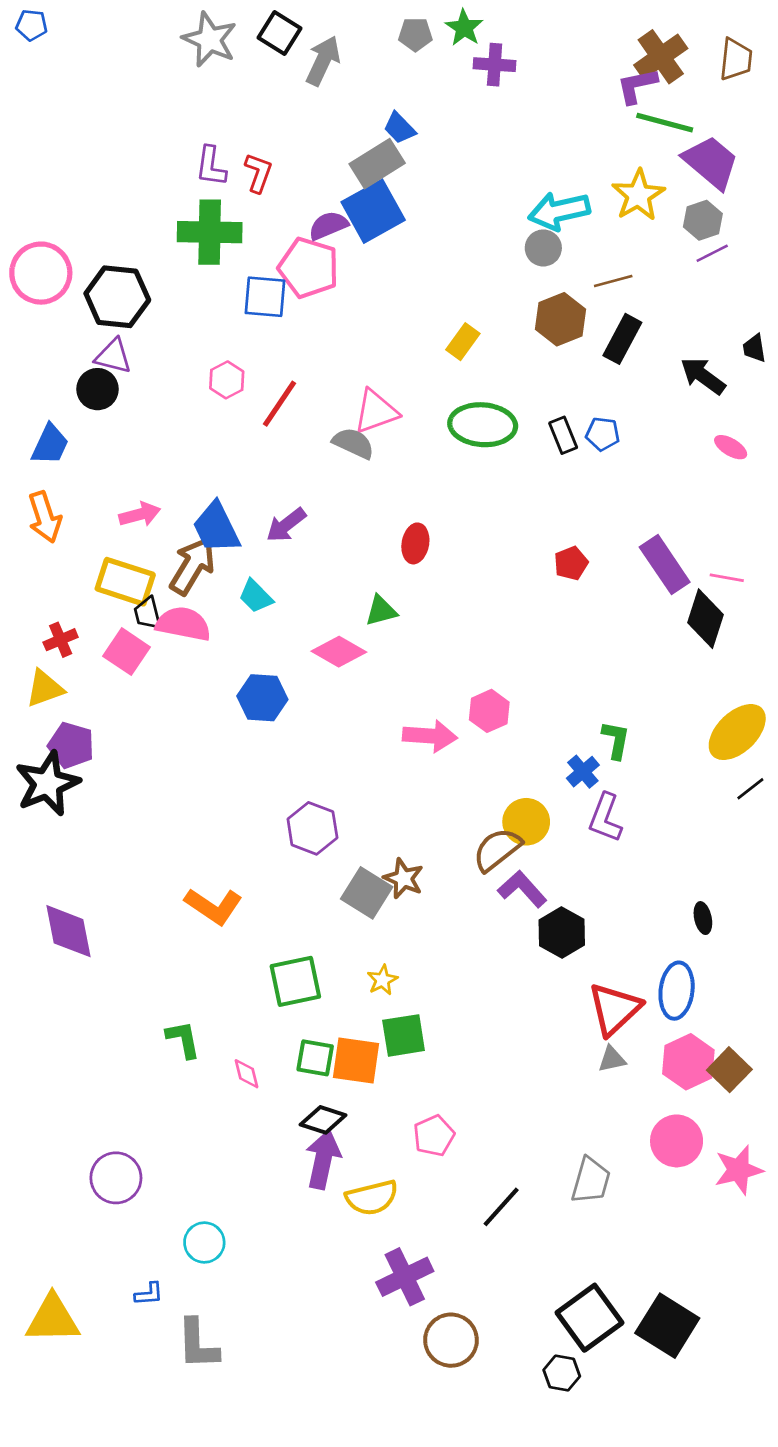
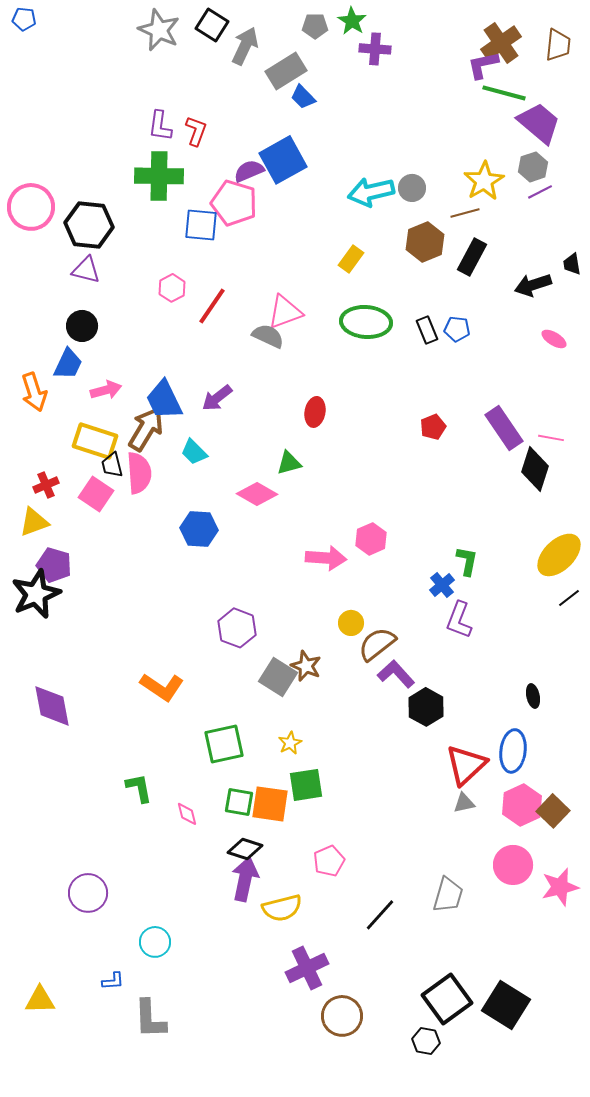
gray rectangle: (377, 164) -> (286, 71), moved
yellow star: (638, 195) -> (484, 181), moved
cyan arrow: (559, 211) -> (371, 192), moved
black arrow: (703, 376) -> (533, 285), turned -54
black circle: (98, 389) -> (82, 326), moved
blue trapezoid: (50, 445) -> (68, 364), moved
pink semicircle: (183, 624) -> (139, 473), turned 75
yellow circle: (526, 822) -> (351, 623), moved, size x0.7
yellow triangle: (53, 1319) -> (40, 1000), size x0.7

